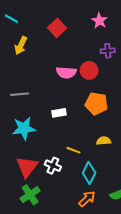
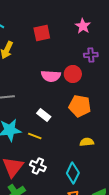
red square: (57, 28) -> (42, 33), turned 30
white rectangle: (59, 113) -> (44, 115), turned 48
yellow line: (74, 150) -> (35, 136), moved

